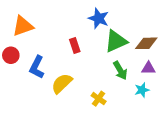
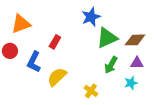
blue star: (99, 18) -> (91, 17), turned 30
red rectangle: (75, 46) -> (55, 42), moved, turned 48
green arrow: (120, 70) -> (111, 65), turned 60

